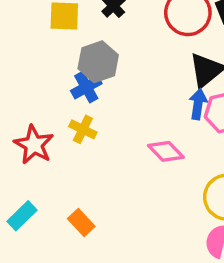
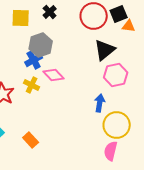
blue arrow: (198, 104) -> (100, 103), moved
pink diamond: (166, 151) -> (54, 75), moved

